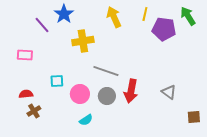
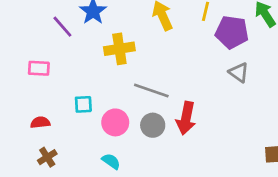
gray triangle: (169, 92) -> (239, 72), moved
brown cross: (34, 111) -> (47, 157), moved
cyan semicircle: (86, 120) -> (111, 161), moved, turned -112

